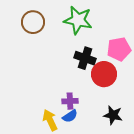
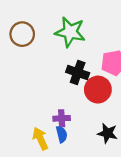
blue semicircle: (70, 116) -> (62, 134), turned -70

